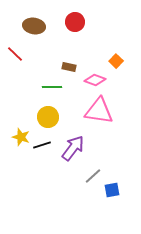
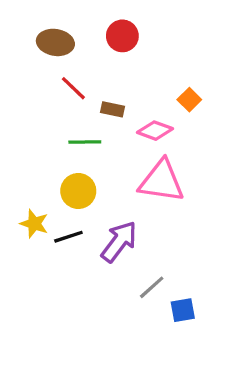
red line: (15, 54) -> (73, 88), moved

